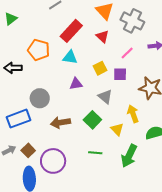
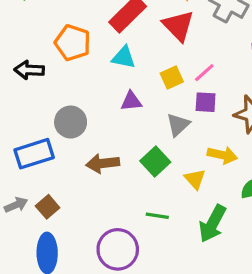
red triangle: (102, 36) -> (178, 26), size x1.5
pink line: (127, 53) -> (204, 73), moved
purple square: (120, 74) -> (206, 102), moved
gray triangle: (105, 97) -> (178, 125), turned 35
yellow arrow: (133, 114) -> (222, 155), turned 120
purple circle: (53, 161) -> (118, 249), moved

